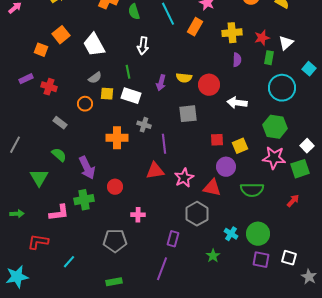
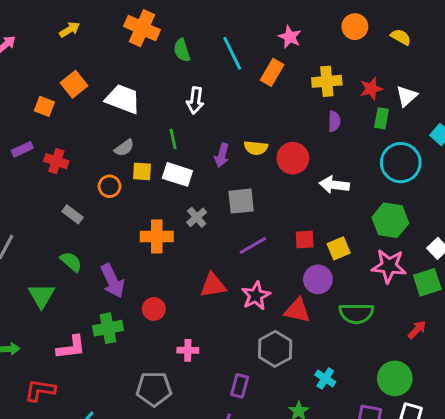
white trapezoid: (94, 45) -> (123, 99), turned 140
gray square: (188, 114) -> (241, 201), moved
gray cross: (144, 125) -> (197, 217), turned 32
purple line: (164, 144) -> (253, 245), moved, turned 66
green circle: (258, 234) -> (395, 378), moved

